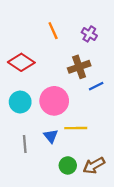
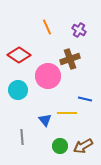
blue line: (96, 86) -> (85, 99), moved, turned 40
pink circle: (54, 101) -> (48, 76), moved
gray line: (25, 144) -> (22, 137), moved

